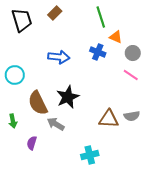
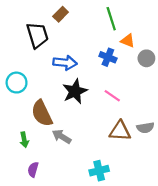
black trapezoid: (22, 20) -> (37, 35), moved
pink line: (131, 75) -> (112, 96), moved
black star: (68, 97) -> (75, 91), moved
green arrow: (13, 121) -> (24, 140), moved
purple semicircle: (32, 143) -> (33, 170), moved

